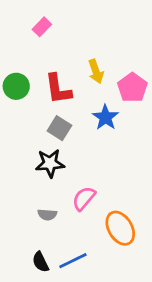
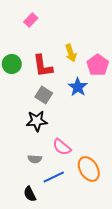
pink semicircle: (84, 198) -> (62, 147), turned -90
blue line: (73, 261) -> (54, 177), moved

